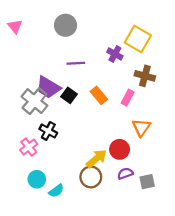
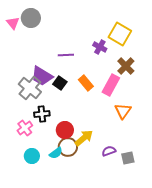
gray circle: (66, 25) -> (31, 18), moved
brown cross: (145, 76) -> (126, 66), turned 30
pink rectangle: (128, 98) -> (111, 85), size x1.5
black cross: (48, 131) -> (42, 114), turned -35
red circle: (120, 149) -> (65, 130), moved
brown circle: (91, 177) -> (68, 147), moved
cyan semicircle: (56, 191) -> (56, 153), moved

